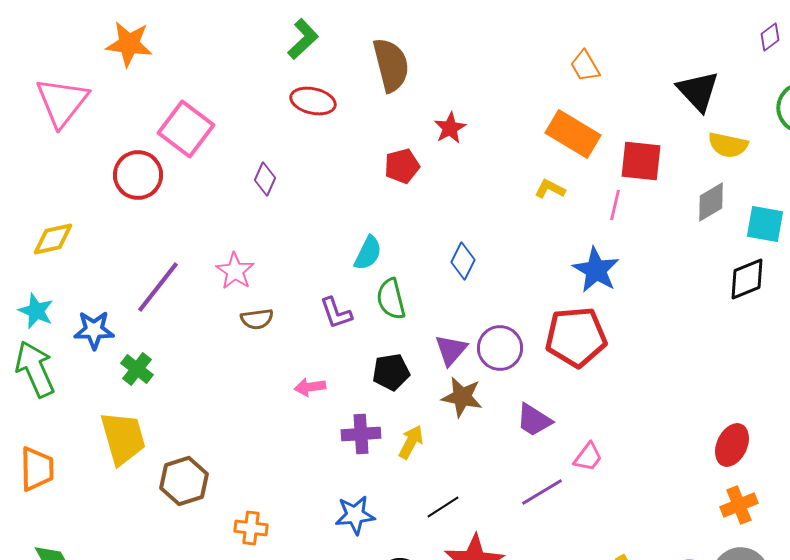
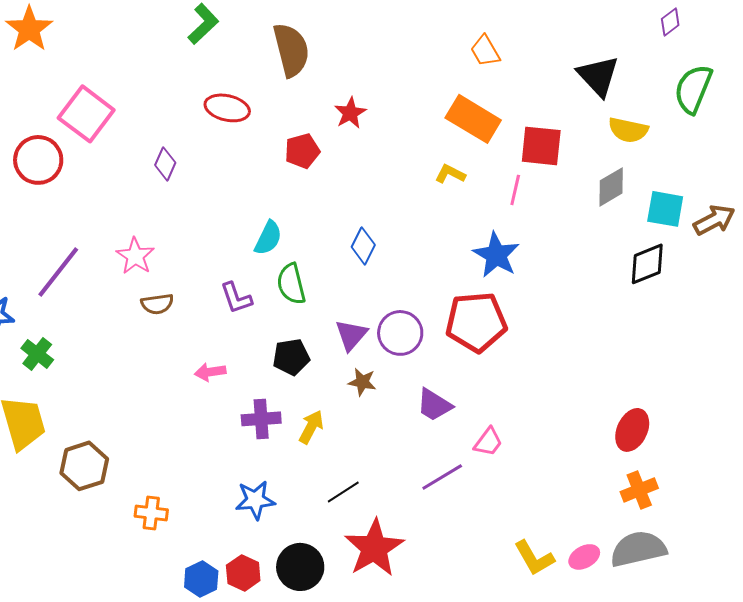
orange star: (129, 44) -> (29, 29), turned 30
red ellipse: (313, 101) -> (227, 108), moved
brown star: (462, 397) -> (362, 382), size x0.7

